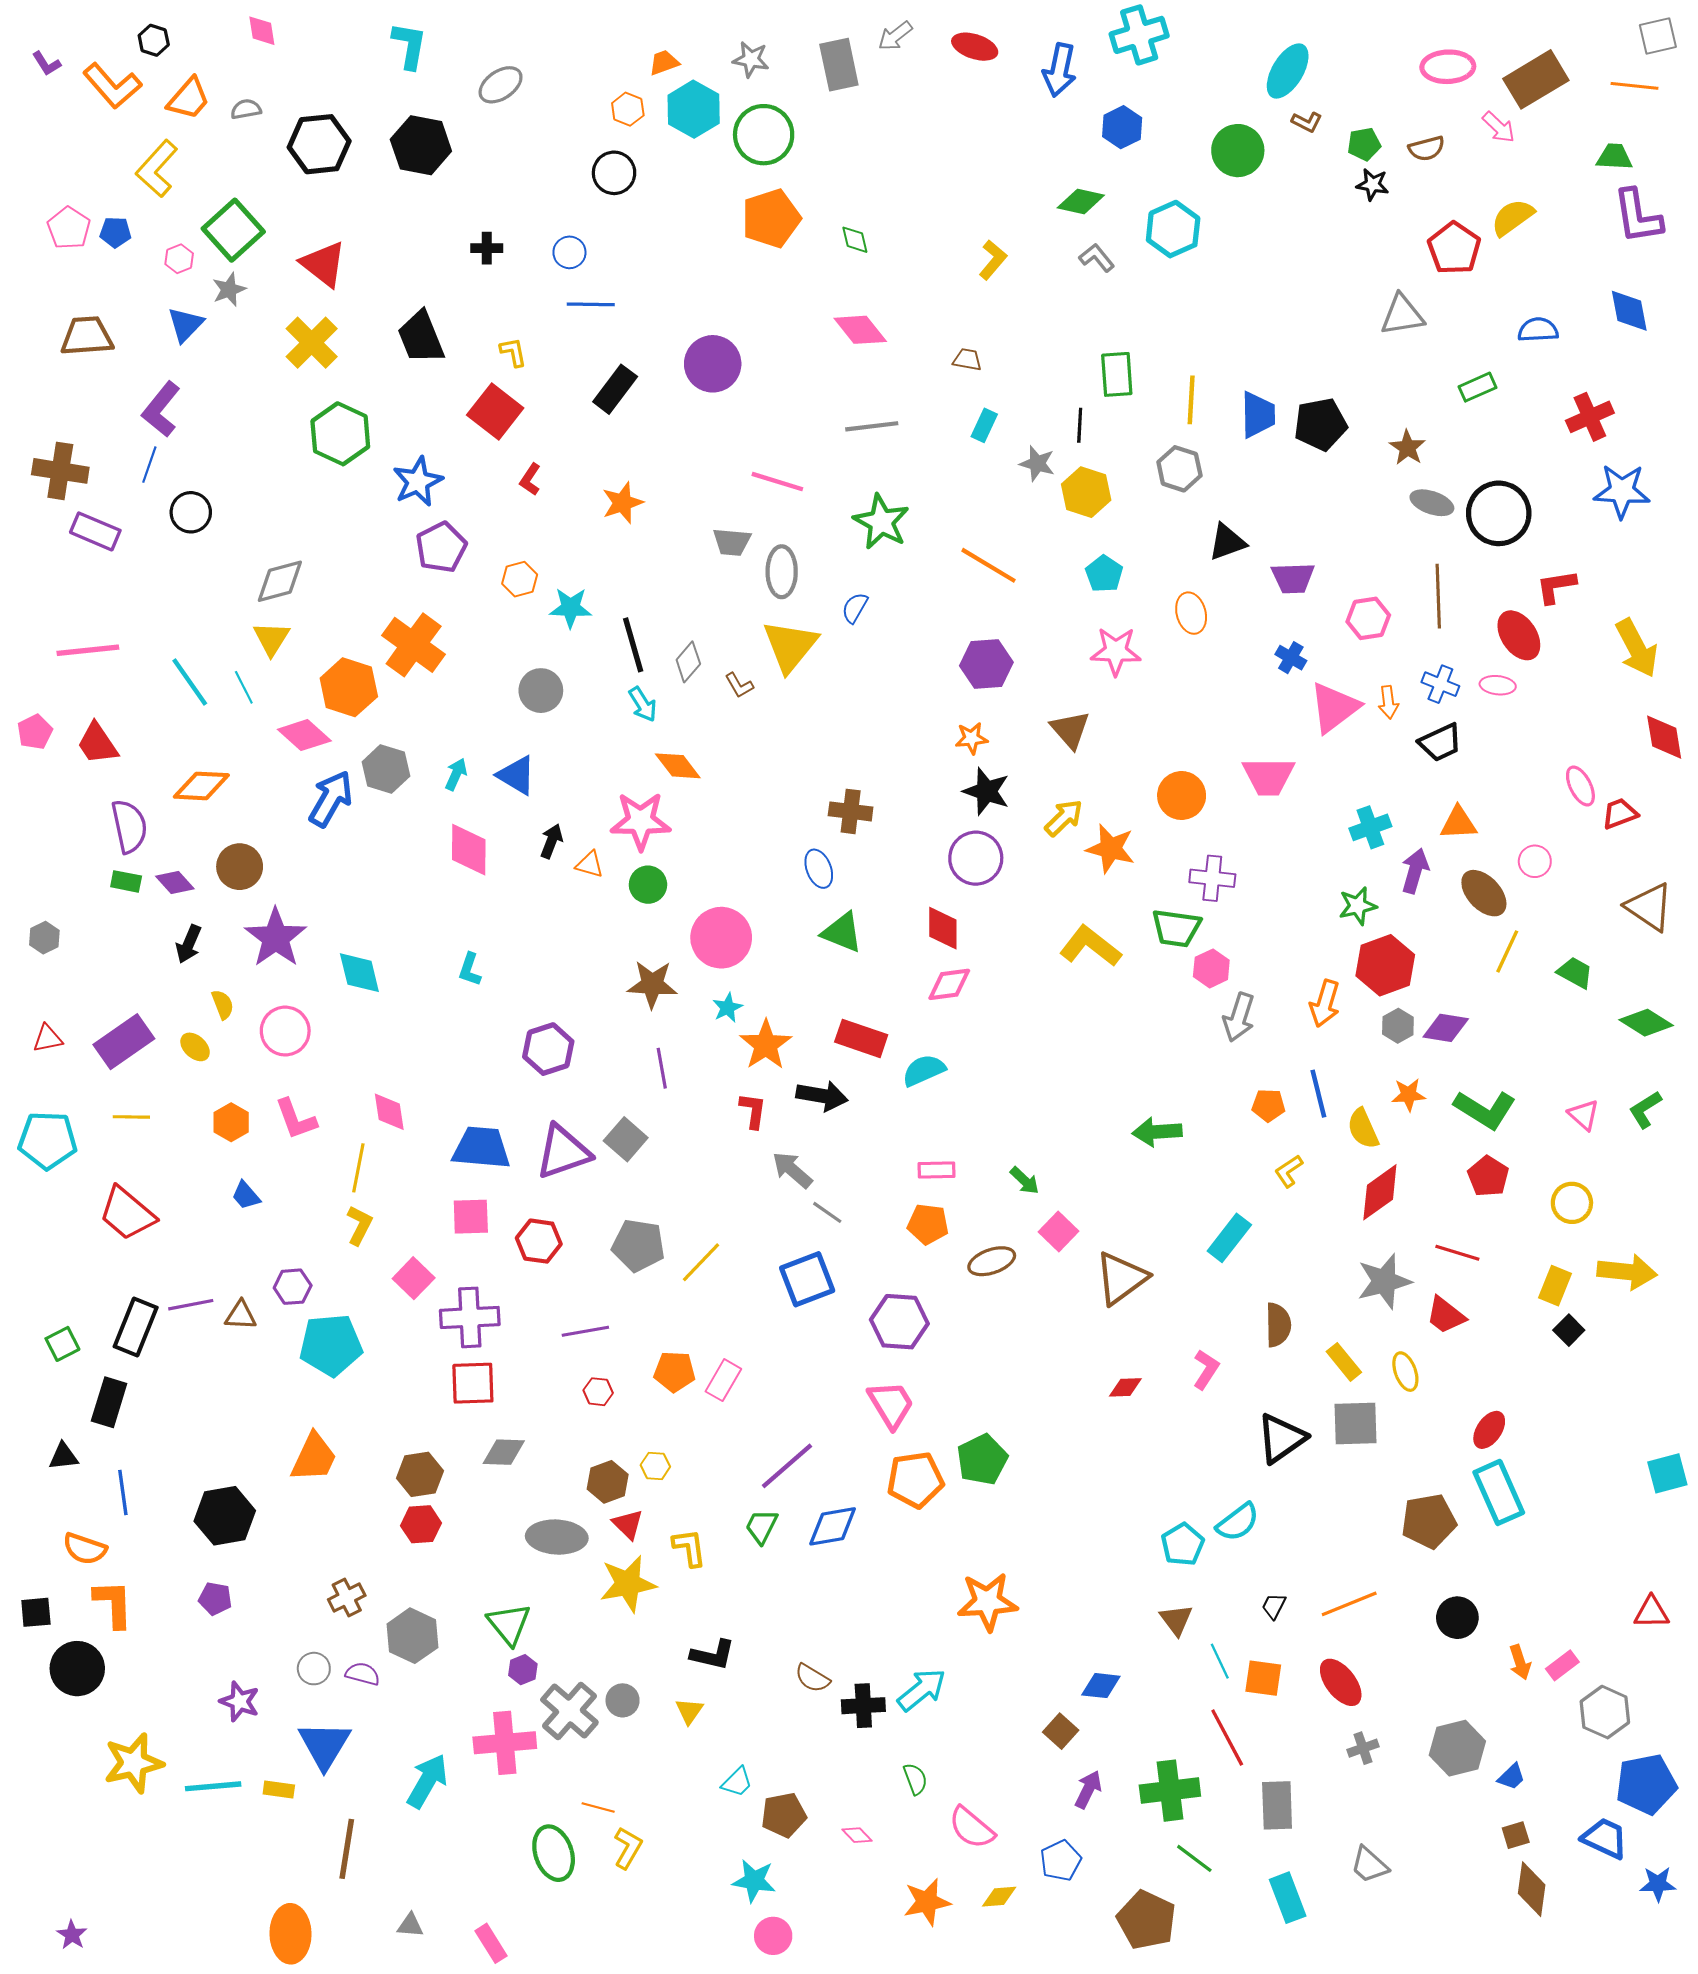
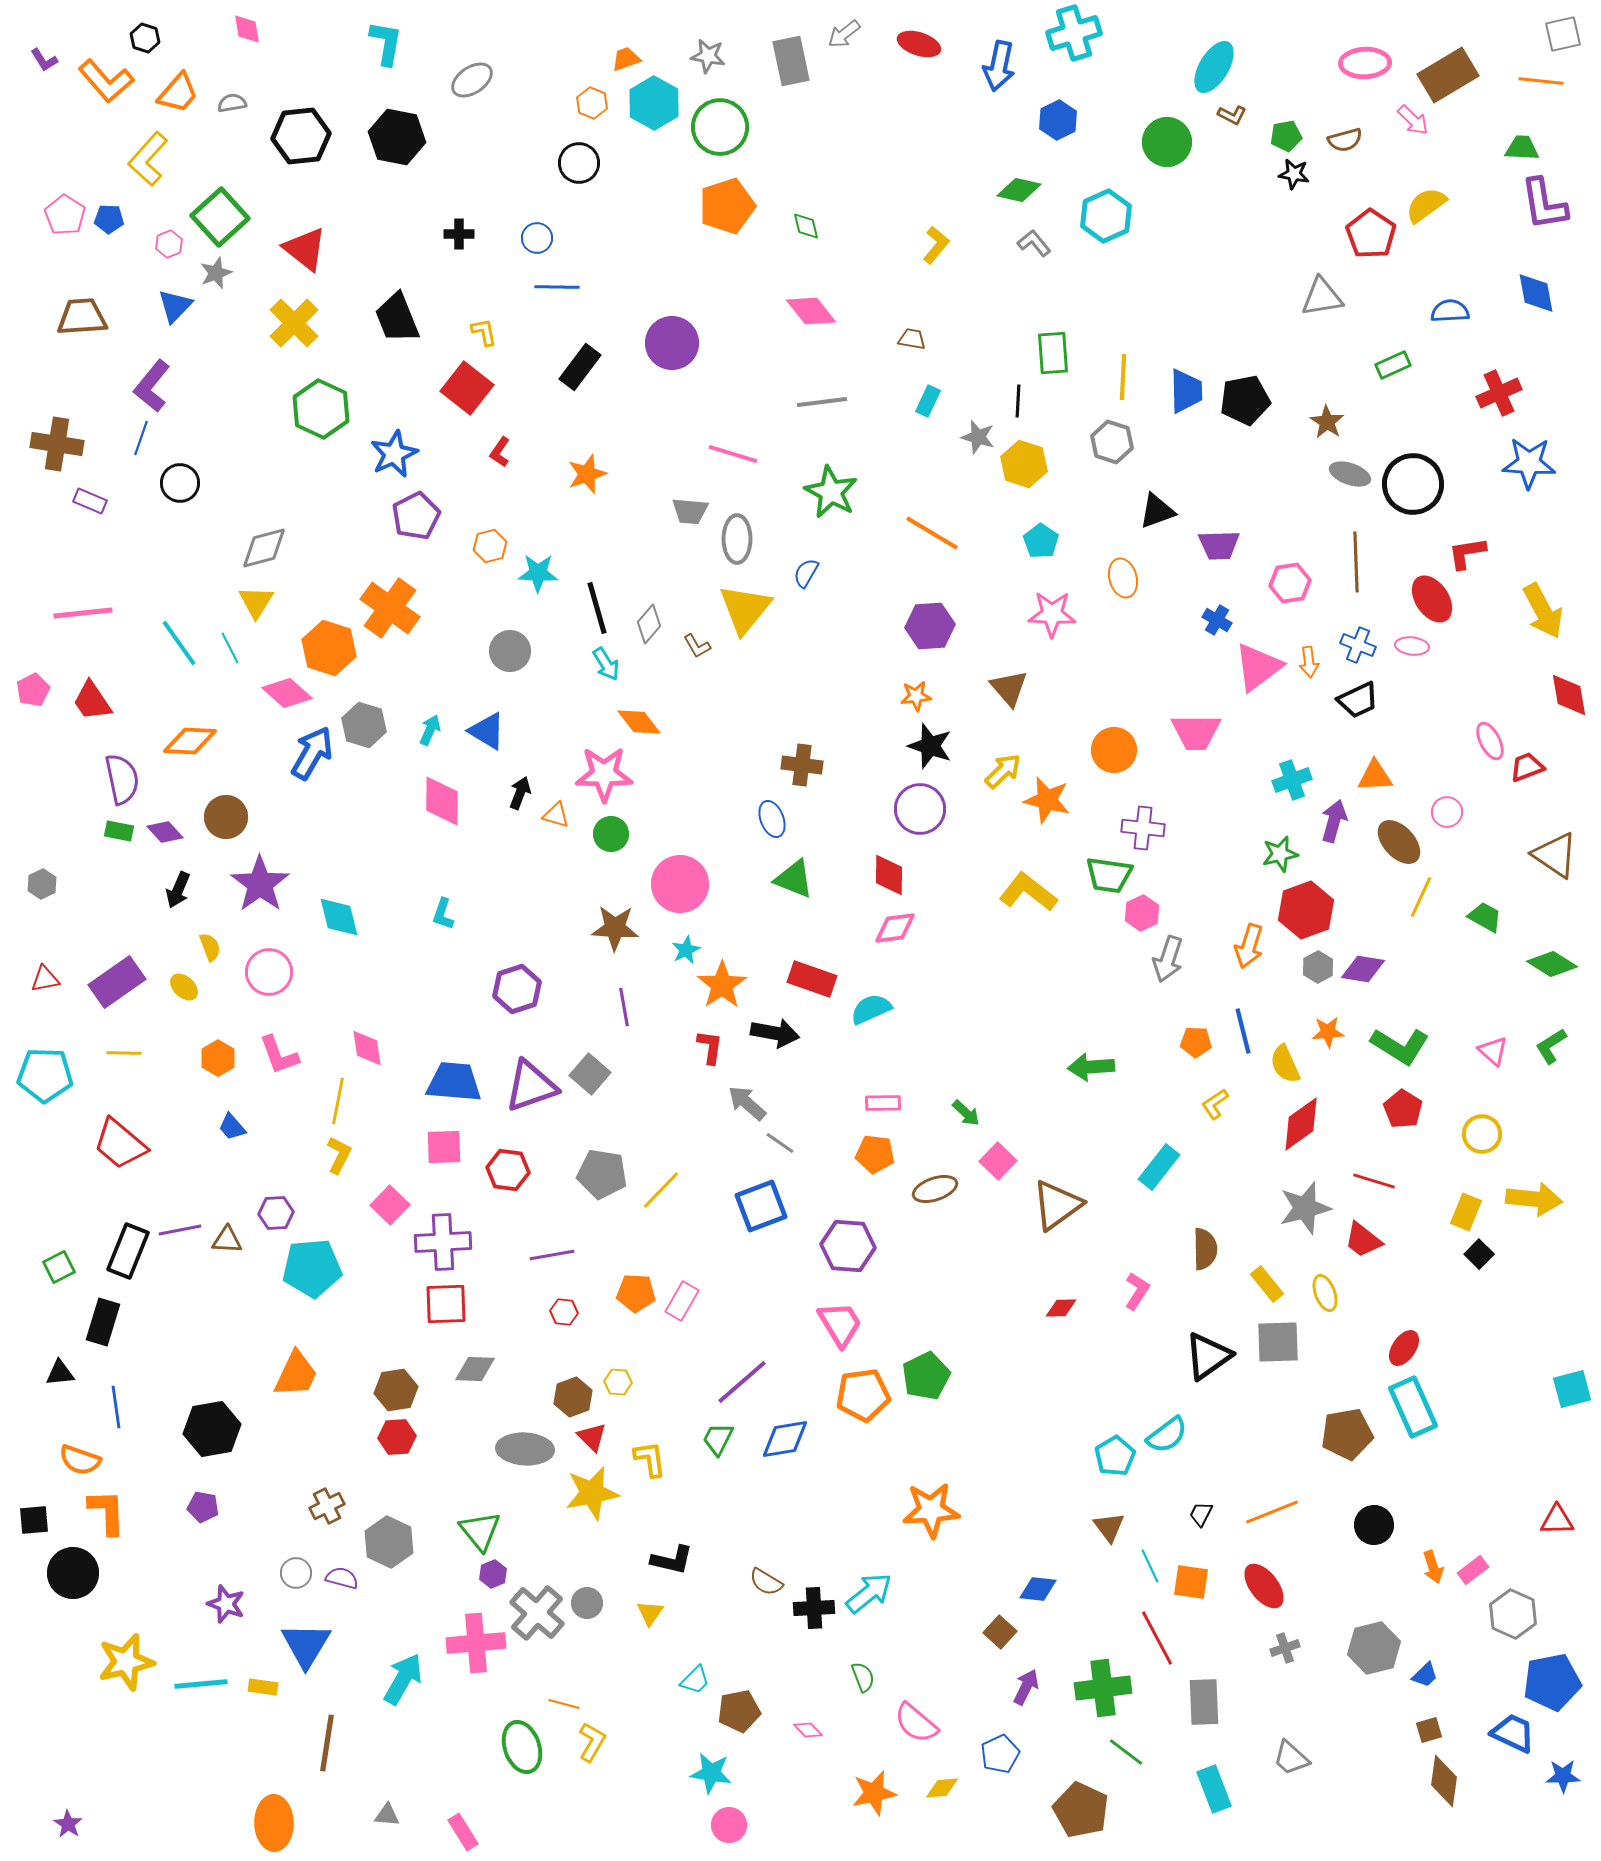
purple rectangle: (95, 531) -> (90, 501), size x0.7

